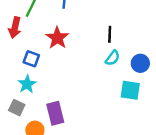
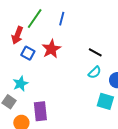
black line: (110, 34) -> (95, 52), turned -72
blue square: (31, 59) -> (28, 53), moved

